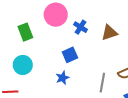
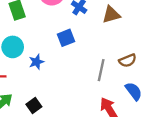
blue star: (63, 78) -> (36, 62), moved

